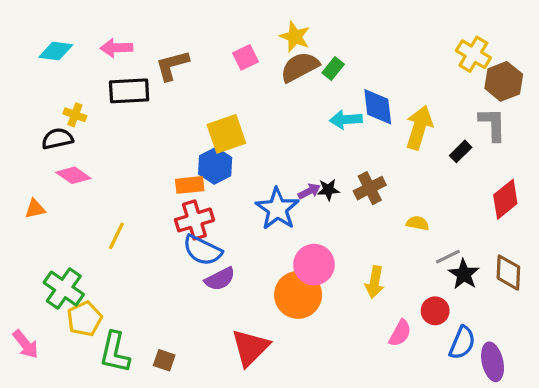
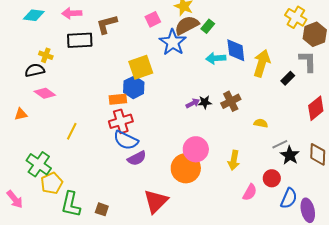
blue star: (277, 209) -> (173, 42), moved

